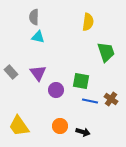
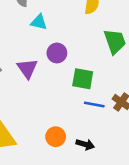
cyan triangle: (38, 37) -> (39, 22), moved
purple circle: (56, 90) -> (57, 53), moved

